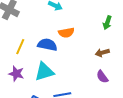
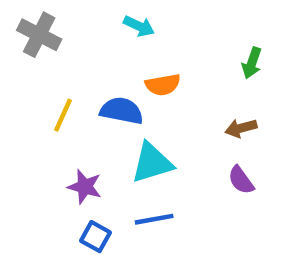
cyan triangle: (44, 72) -> (152, 163), moved
purple star: (16, 74) -> (85, 187), moved

